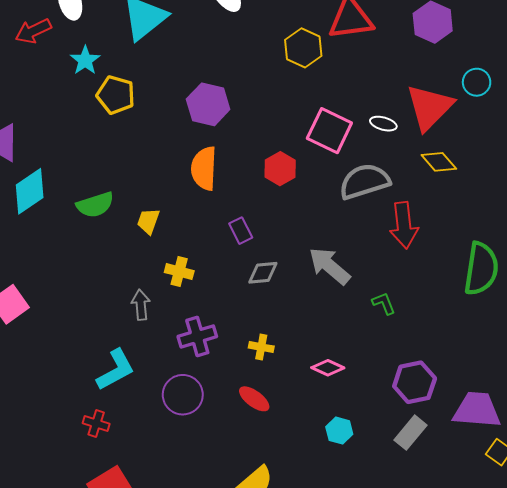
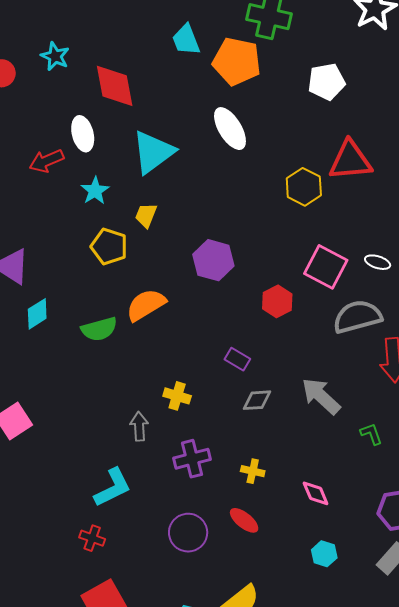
yellow pentagon: (116, 95) -> (109, 247), moved
purple hexagon: (208, 104) -> (213, 260), moved
orange semicircle: (204, 168) -> (146, 305), moved, turned 54
cyan diamond: (30, 191) -> (37, 314), size x0.7
yellow trapezoid: (148, 221) -> (146, 215), moved
purple rectangle: (241, 231) -> (237, 359), turned -35
pink diamond: (328, 368) -> (316, 493), turned 40
purple circle: (183, 395) -> (188, 533), moved

